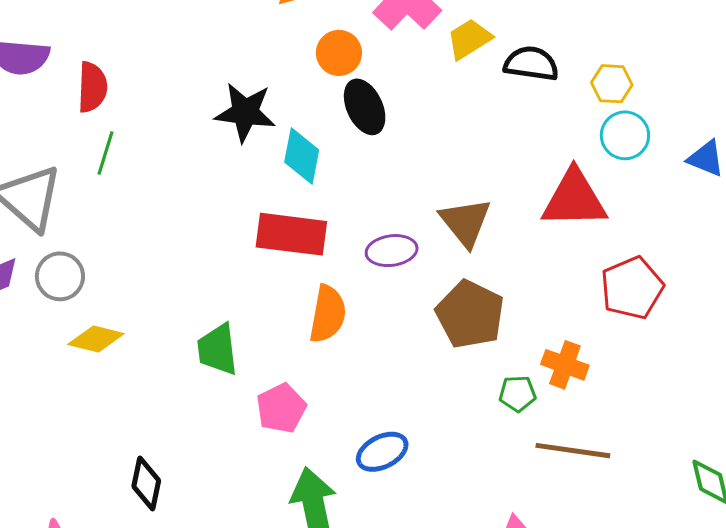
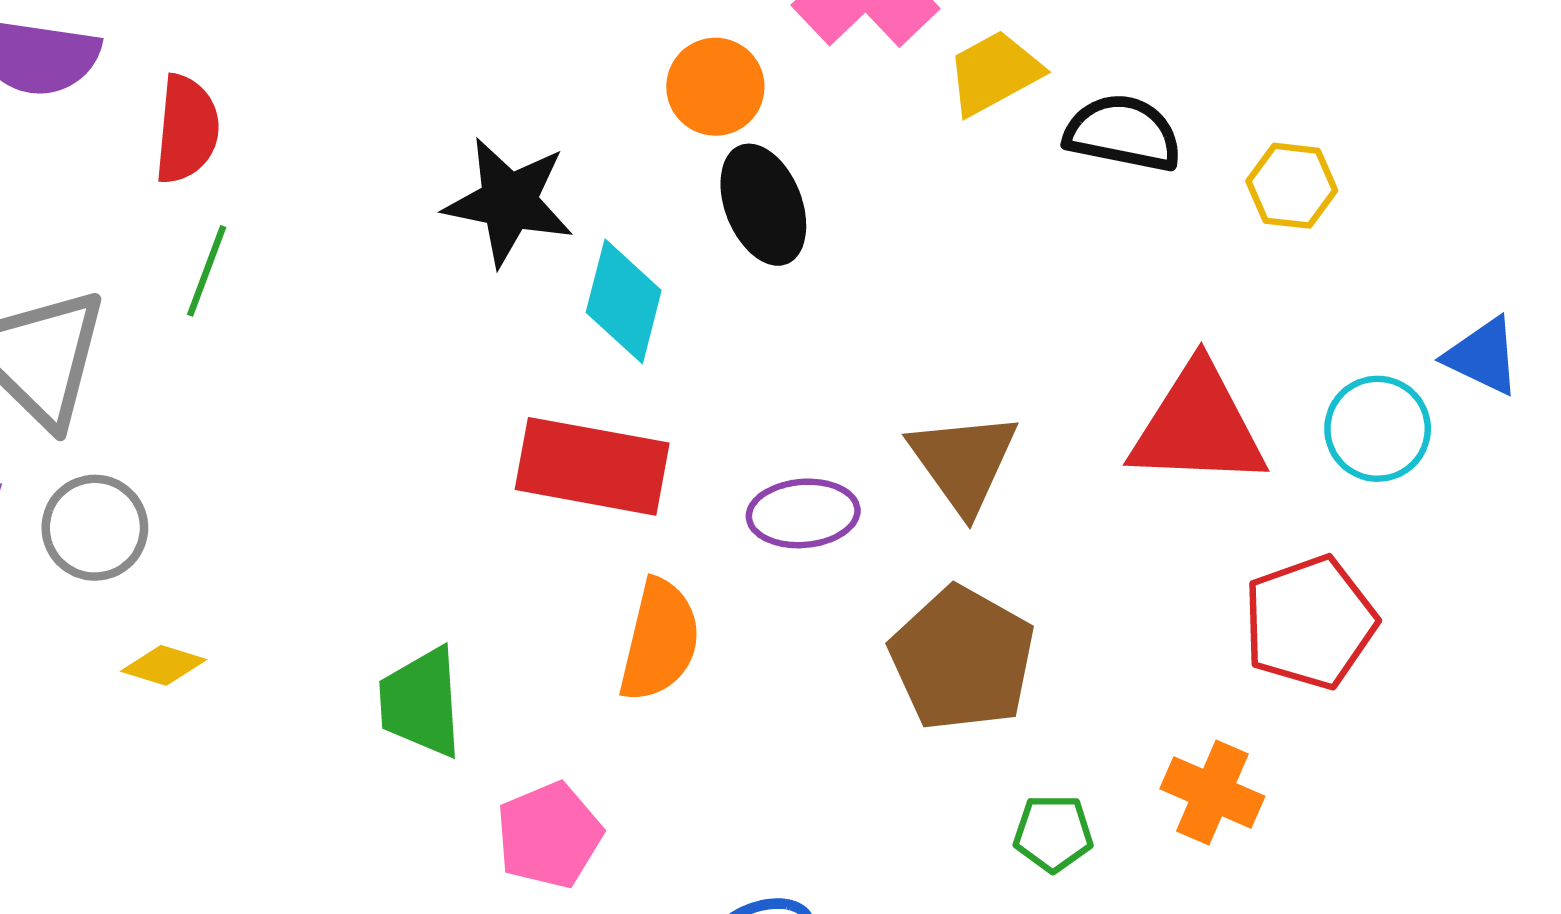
cyan circle: (625, 135) -> (1378, 429), moved
yellow diamond: (96, 339) -> (164, 665), size x0.7
orange cross: (565, 365) -> (1212, 793), moved

